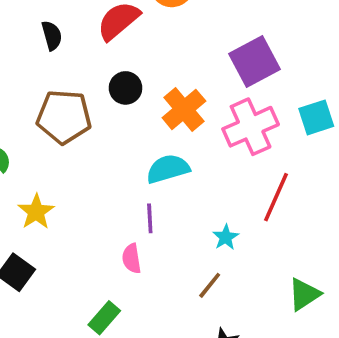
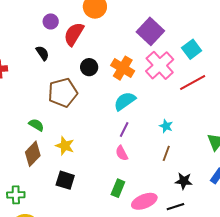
red line: (276, 197) -> (193, 82), moved, turned 56
purple line: (150, 218) -> (124, 130), turned 49

